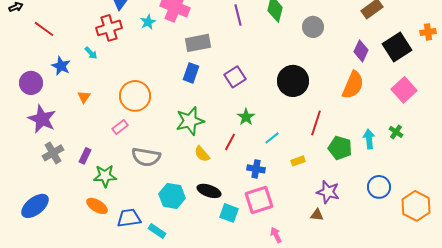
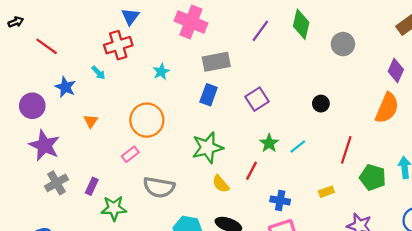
purple line: (238, 15) -> (260, 31), turned 50
cyan star: (148, 22) -> (161, 72), moved
black circle: (293, 81) -> (321, 104), size x0.5
cyan line: (272, 138) -> (298, 147), moved

